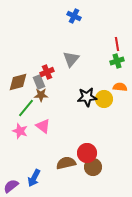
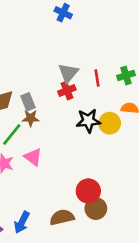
blue cross: (74, 16) -> (63, 13), moved
red line: (117, 44) -> (97, 78), moved
red cross: (47, 72) -> (67, 91), moved
brown semicircle: (66, 163) -> (62, 217), moved

